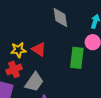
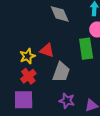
gray trapezoid: (34, 82) -> (61, 72), moved

